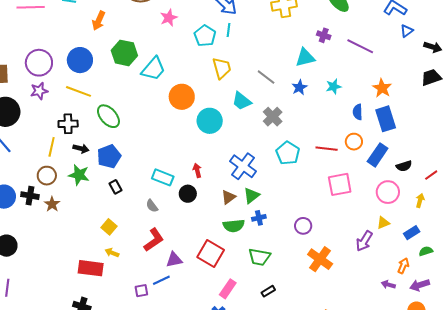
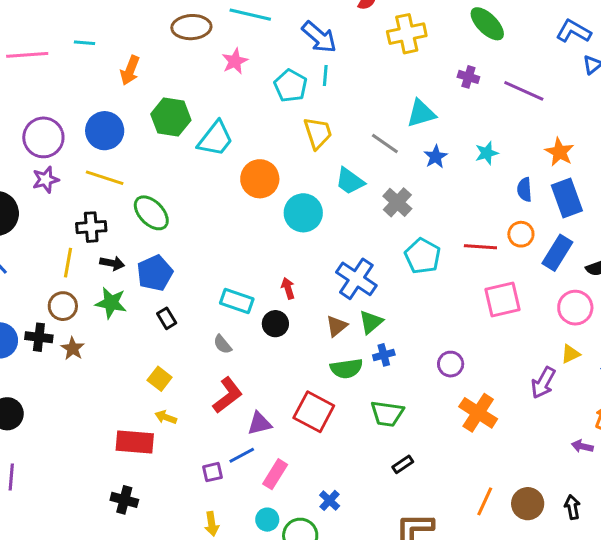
cyan triangle: (305, 58) -> (421, 113), moved
pink rectangle: (228, 289) -> (275, 474), moved

